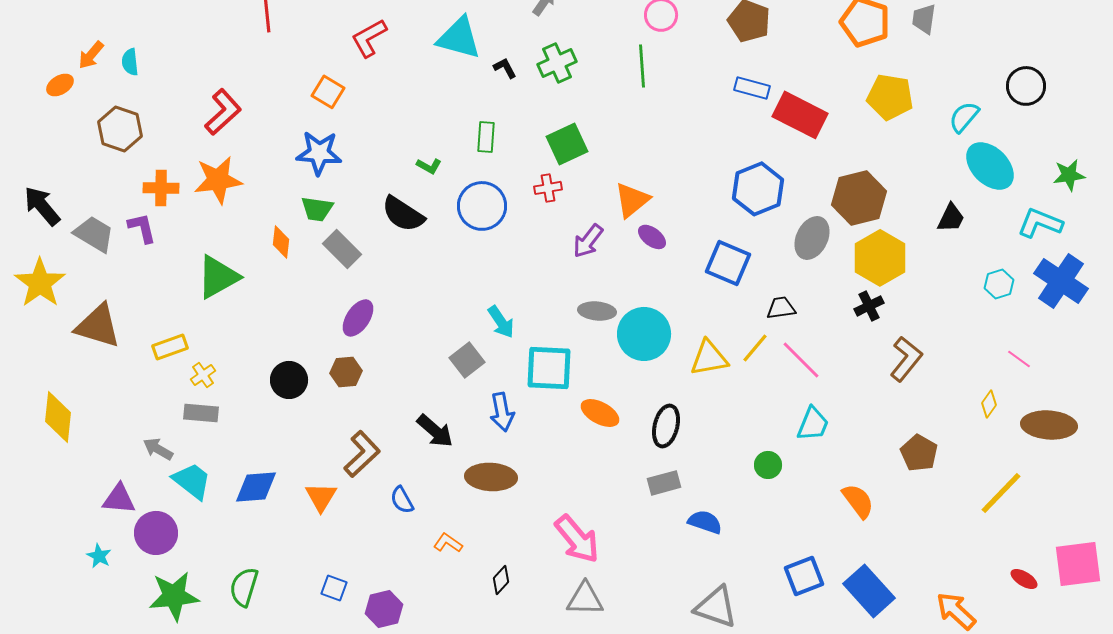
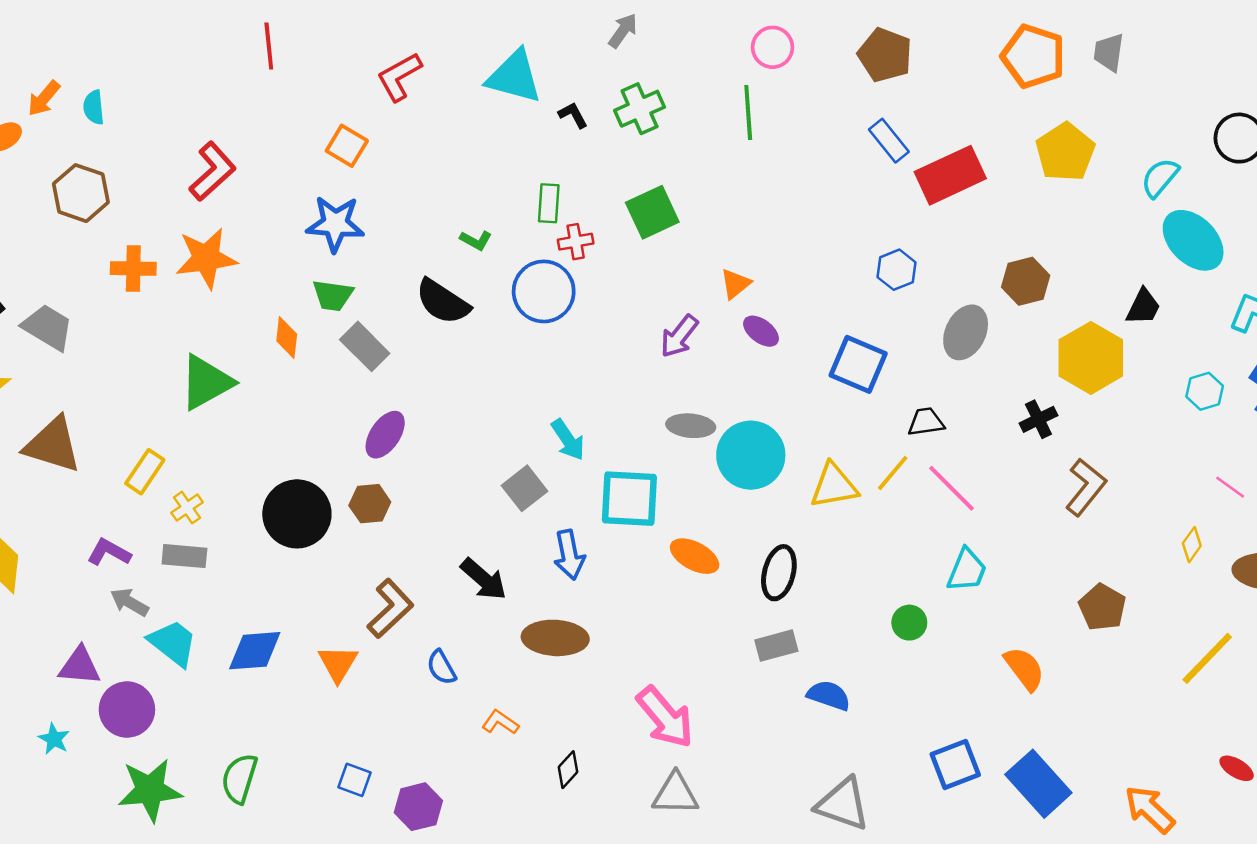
blue rectangle: (752, 88) -> (889, 141), turned 36
yellow pentagon: (890, 97) -> (1065, 152), turned 30
red rectangle: (800, 115) -> (950, 175), turned -52
red cross: (548, 188) -> (576, 242), moved
blue hexagon: (758, 189) -> (897, 270), size x0.6
brown hexagon: (859, 198) -> (1026, 281), size x0.7
orange triangle: (632, 200) -> (735, 284), size x0.7
purple L-shape: (142, 228) -> (109, 552), moved, turned -48
yellow hexagon: (880, 258) -> (1091, 358), moved
yellow rectangle: (170, 347) -> (145, 472), turned -36
black circle: (289, 380) -> (297, 514), size x1.4

